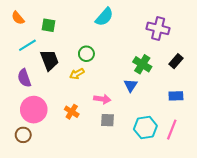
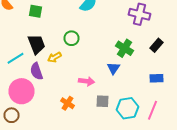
cyan line: (27, 45) -> (16, 58), moved
yellow arrow: (77, 74) -> (54, 57), moved
purple semicircle: (24, 78) -> (36, 71), moved
orange cross: (72, 112) -> (68, 103), moved
gray square: (107, 120) -> (102, 101), moved

